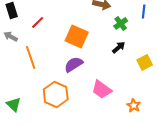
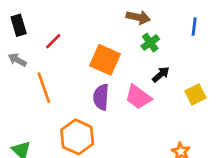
green cross: (121, 23) -> (150, 43), moved
purple semicircle: (74, 64) -> (101, 97), turned -54
pink trapezoid: (102, 89) -> (138, 97), moved

